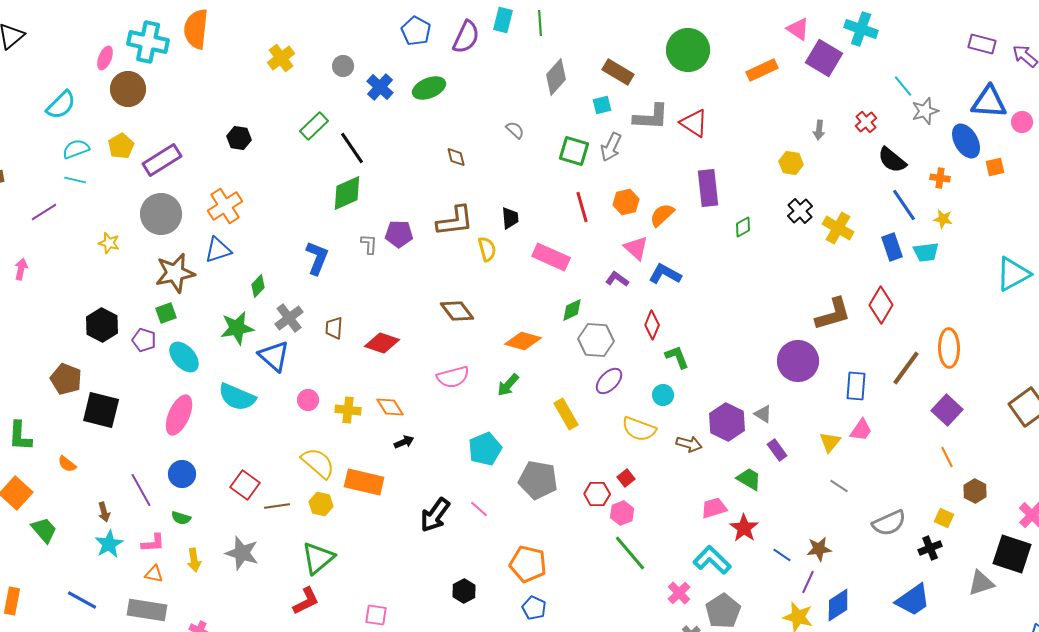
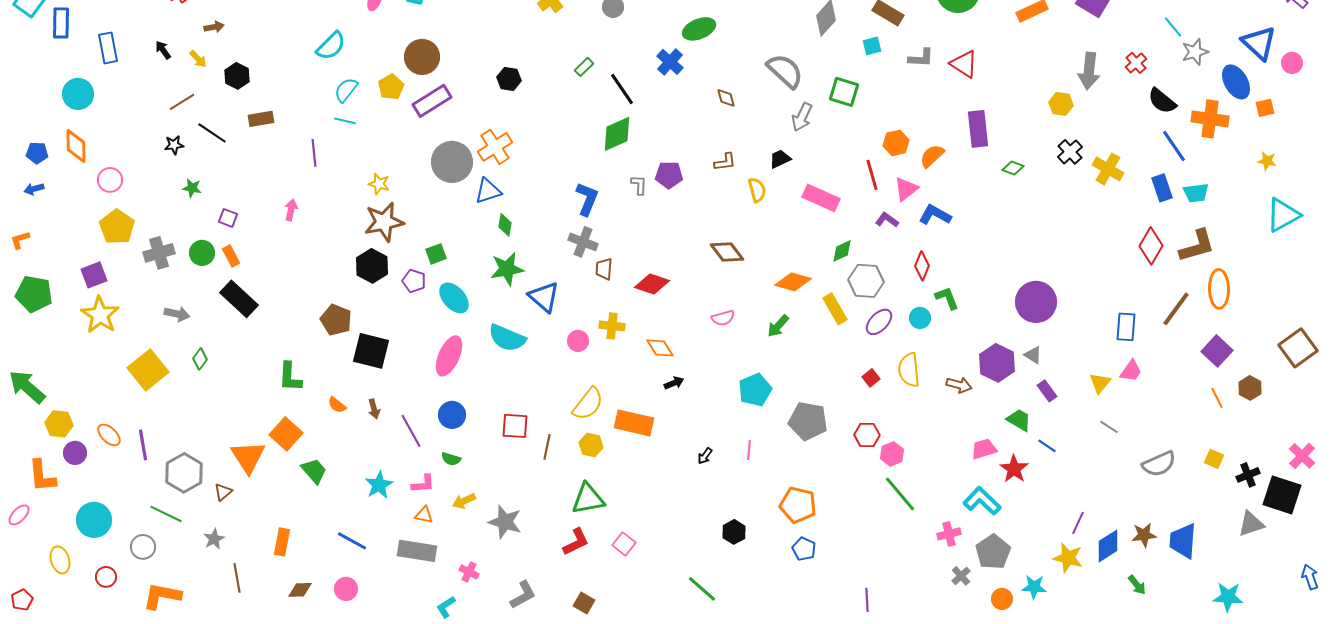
blue cross: (380, 87) -> (670, 62), moved
brown circle: (128, 89) -> (422, 57), moved
blue triangle: (989, 102) -> (1259, 43), turned 39
gray L-shape: (651, 117) -> (921, 58), size x0.7
green rectangle: (314, 126) -> (584, 67), size x0.7
gray semicircle: (515, 130) -> (785, 71), size x2.0
gray arrow: (819, 130) -> (1089, 71), size x1.8
gray arrow: (611, 147) -> (802, 117), moved
cyan semicircle: (76, 149) -> (346, 90), turned -32
orange cross: (940, 178) -> (1210, 119), size x1.8
red line: (582, 207) -> (872, 175), moved
purple line: (44, 212) -> (314, 153), turned -64
gray circle: (161, 214) -> (452, 162), moved
black trapezoid: (510, 218) -> (780, 159), turned -110
yellow star: (943, 219) -> (1267, 161), moved
brown L-shape: (455, 221) -> (725, 162), size x0.6
green diamond: (743, 227) -> (1013, 168), turned 50
pink triangle: (636, 248) -> (906, 189), turned 40
brown star: (175, 273) -> (384, 222), moved
green diamond: (258, 286) -> (505, 225), moved, turned -35
brown L-shape: (833, 314) -> (1197, 246), moved
gray cross: (289, 318) -> (583, 242), moved, turned -32
purple circle: (798, 361) -> (1036, 302), moved
pink semicircle: (453, 377) -> (723, 318), size x0.7
cyan circle: (663, 395) -> (920, 318), moved
yellow cross: (348, 410) -> (612, 326), moved
yellow rectangle: (566, 414) -> (835, 309), moved
yellow semicircle: (639, 429) -> (909, 370), turned 64
yellow semicircle: (318, 463) -> (588, 404), turned 87
red square: (626, 478) -> (871, 378), moved
red square: (245, 485) -> (515, 426), turned -32
brown hexagon: (975, 491) -> (1250, 388), moved
brown line: (277, 506) -> (547, 447), turned -70
pink line: (479, 509) -> (749, 450), turned 54
brown arrow: (104, 512) -> (374, 409), moved
black arrow: (435, 515) -> (705, 456), size x0.5
black cross: (930, 548) -> (1248, 475), moved
brown star: (819, 549) -> (1144, 535), moved
gray star: (242, 553) -> (505, 522), moved
blue line: (782, 555) -> (1047, 446), moved
green triangle: (318, 558) -> (588, 499), turned 30
yellow arrow: (194, 560) -> (464, 501), turned 75
pink cross: (679, 593) -> (949, 534), turned 30
blue trapezoid: (913, 600) -> (1183, 541), turned 129
pink square: (376, 615) -> (624, 544), moved, turned 30

